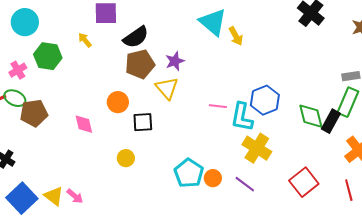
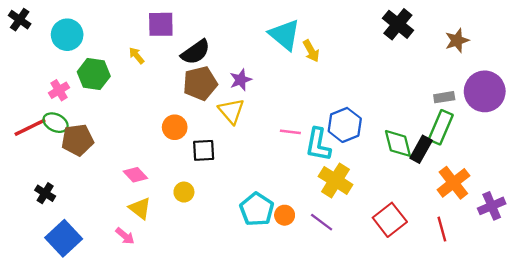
pink diamond: (84, 124) -> (135, 175), moved, turned -30
yellow triangle: (54, 196) -> (140, 208), moved

